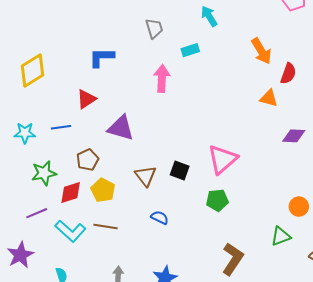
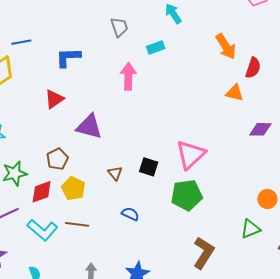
blue line: (61, 127) -> (21, 42), moved
brown triangle: (146, 176) -> (115, 173), size x0.7
green pentagon: (217, 200) -> (187, 195), size x1.4

